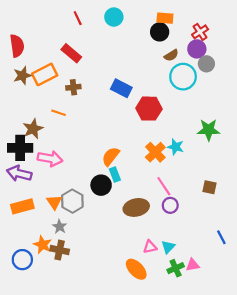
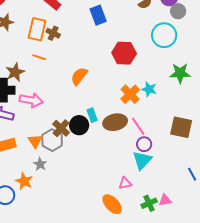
orange rectangle: (45, 74) -> (37, 29), moved, turned -50
cyan circle: (183, 77) -> (164, 35), moved
brown cross: (73, 87) -> (53, 33), turned 32
blue rectangle: (121, 88) -> (98, 15), moved, turned 42
orange semicircle: (111, 156) -> (79, 76), moved
brown square: (210, 187) -> (181, 127), size x1.6
brown ellipse: (136, 207) -> (115, 122), moved
cyan triangle: (168, 247) -> (142, 160), moved, size x1.5
brown cross: (60, 250) -> (61, 128), moved, turned 30

